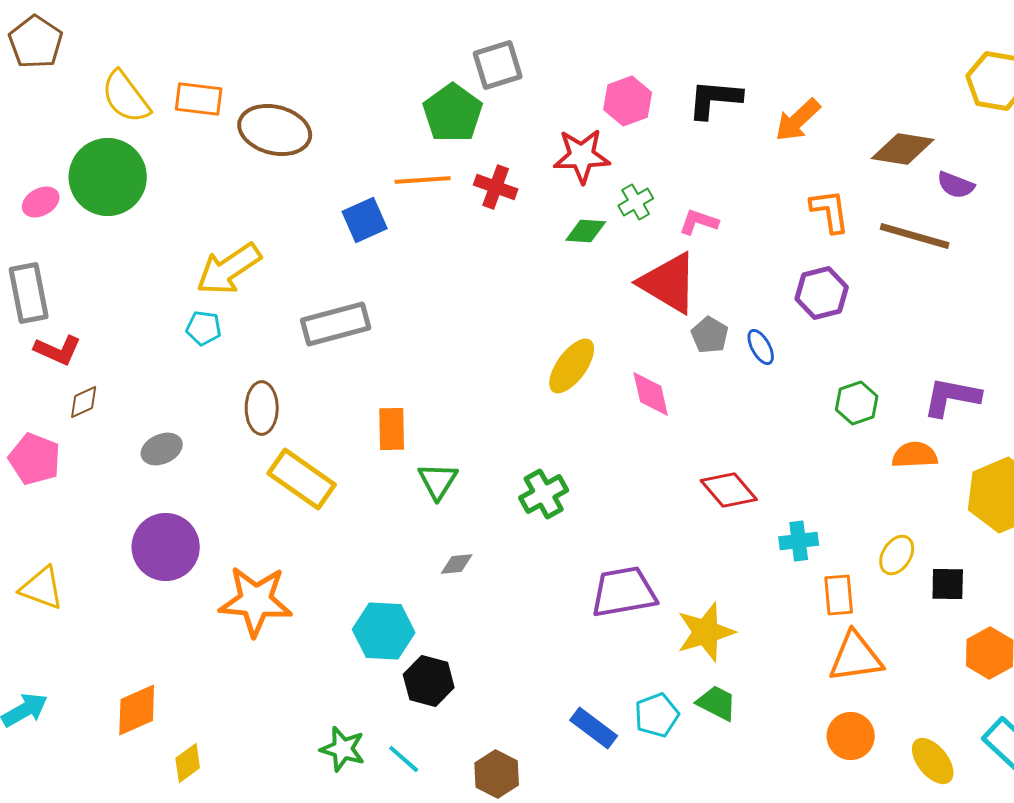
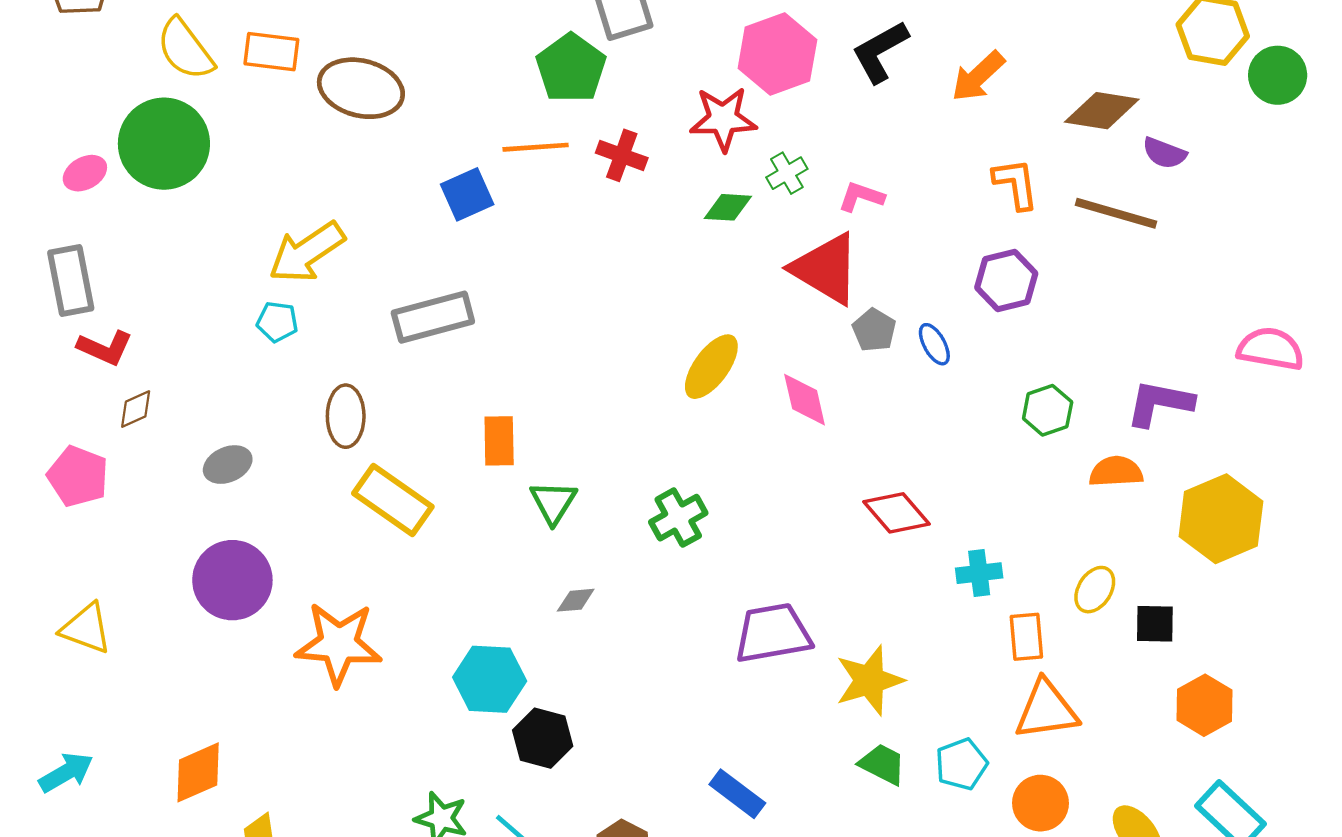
black L-shape: (715, 99) -> (880, 52), turned -34
pink hexagon: (628, 101) -> (777, 54), size x1.4
cyan pentagon: (657, 715) -> (961, 764), moved

